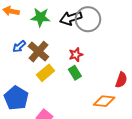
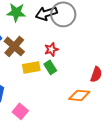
yellow rectangle: (45, 73) -> (31, 67), moved, turned 30

